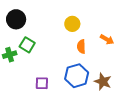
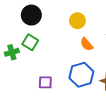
black circle: (16, 19) -> (31, 15), moved
orange semicircle: (81, 47) -> (87, 44), turned -40

